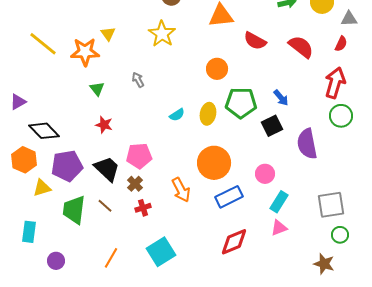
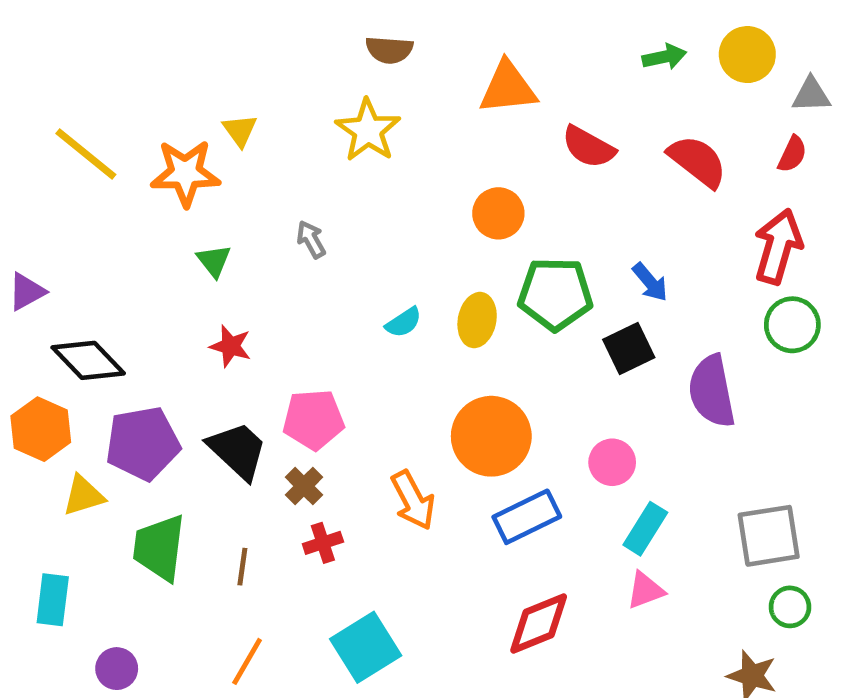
brown line: (105, 206) -> (242, 567), moved, turned 56

